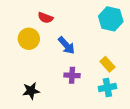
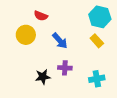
yellow rectangle: (107, 64) -> (97, 41), moved
black star: (31, 91) -> (43, 77), moved

